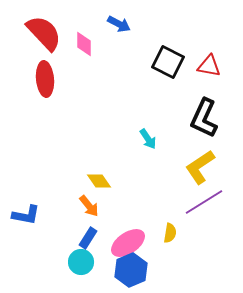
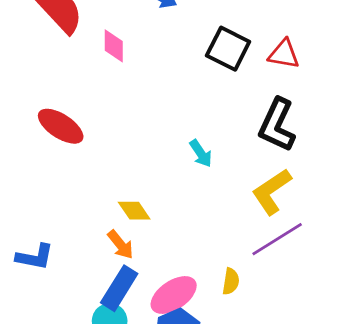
pink diamond: (84, 44) -> (114, 46), moved
red ellipse: (45, 79) -> (61, 126), moved, turned -52
blue rectangle: (88, 238) -> (119, 288), size x1.5

